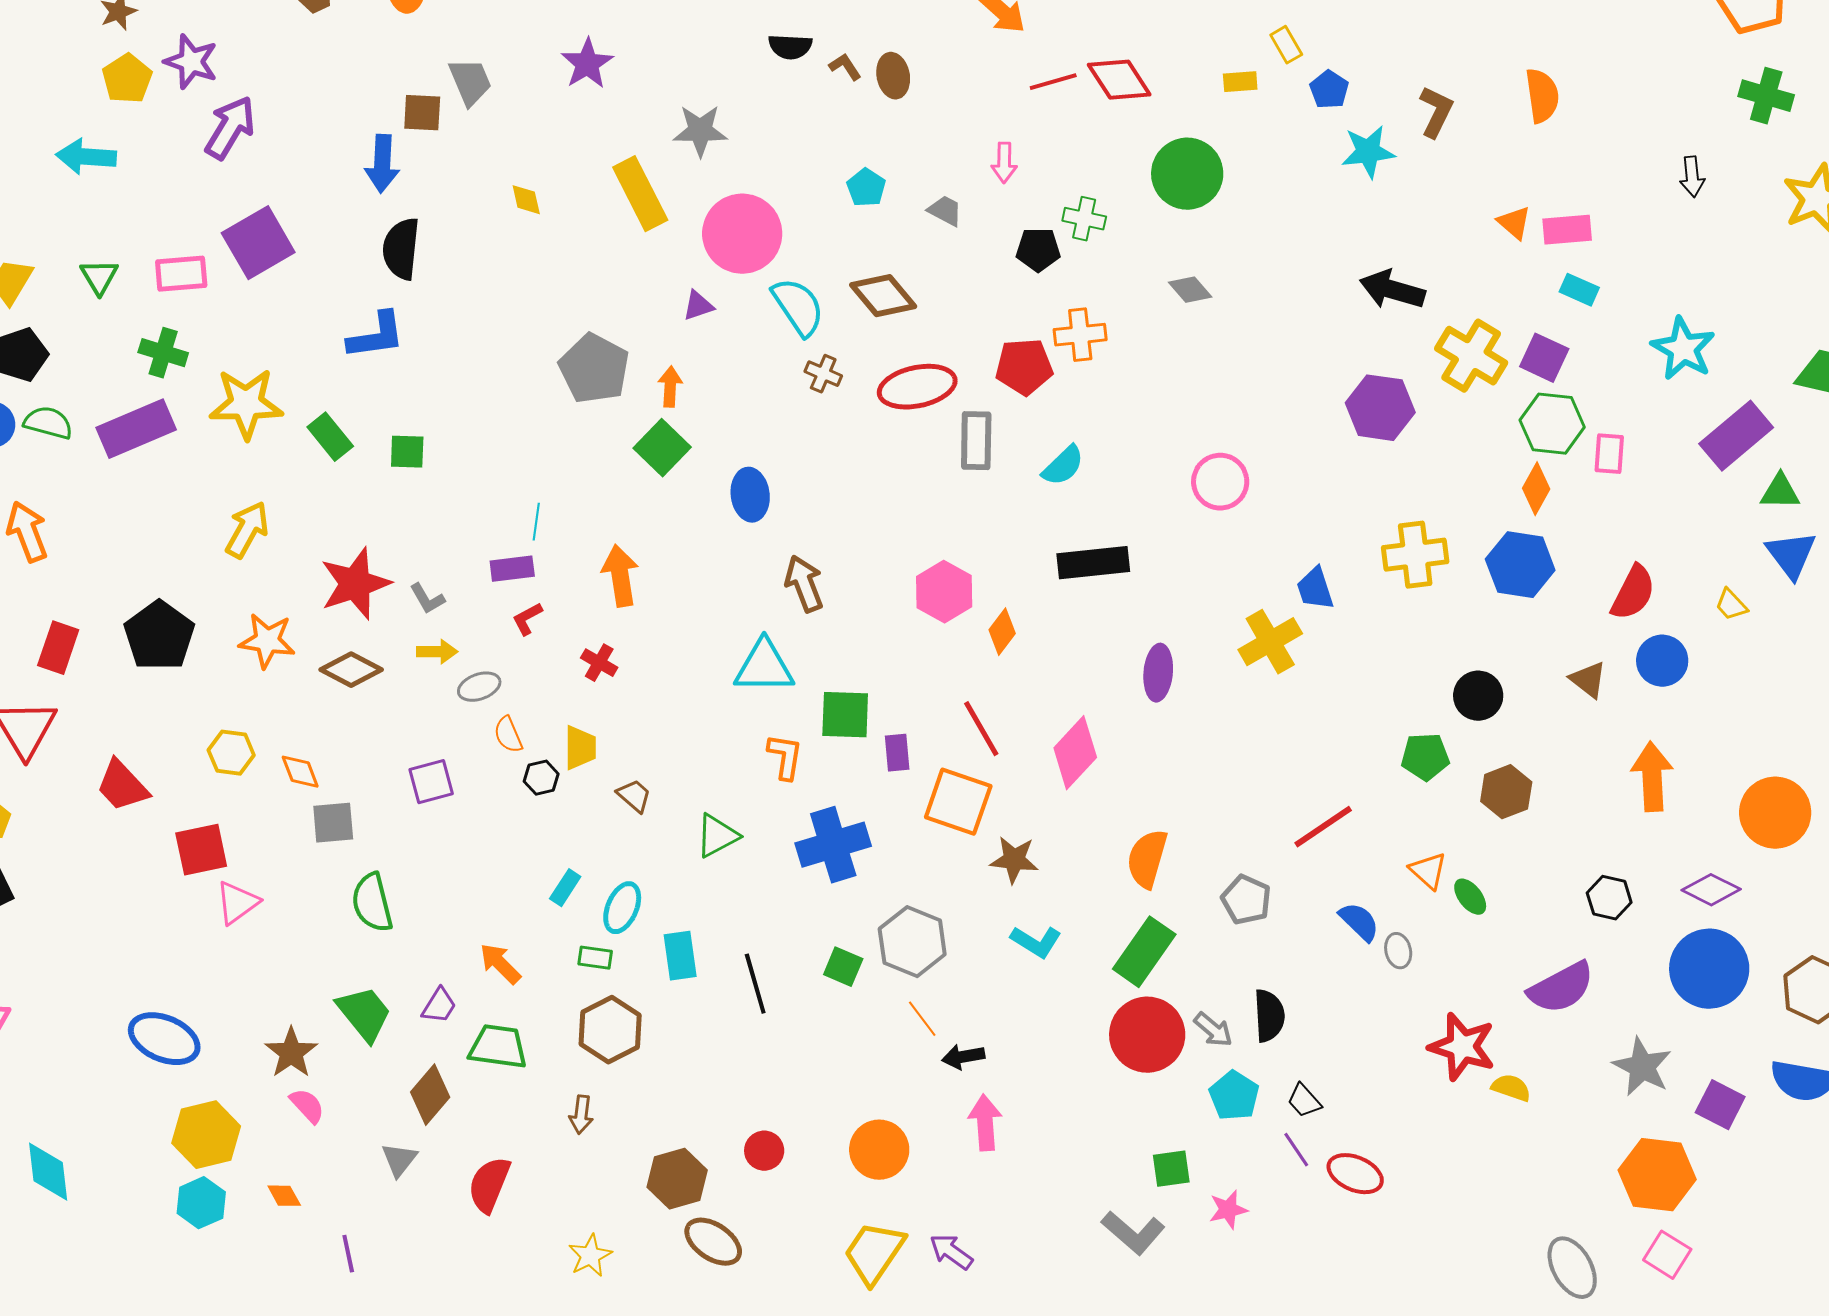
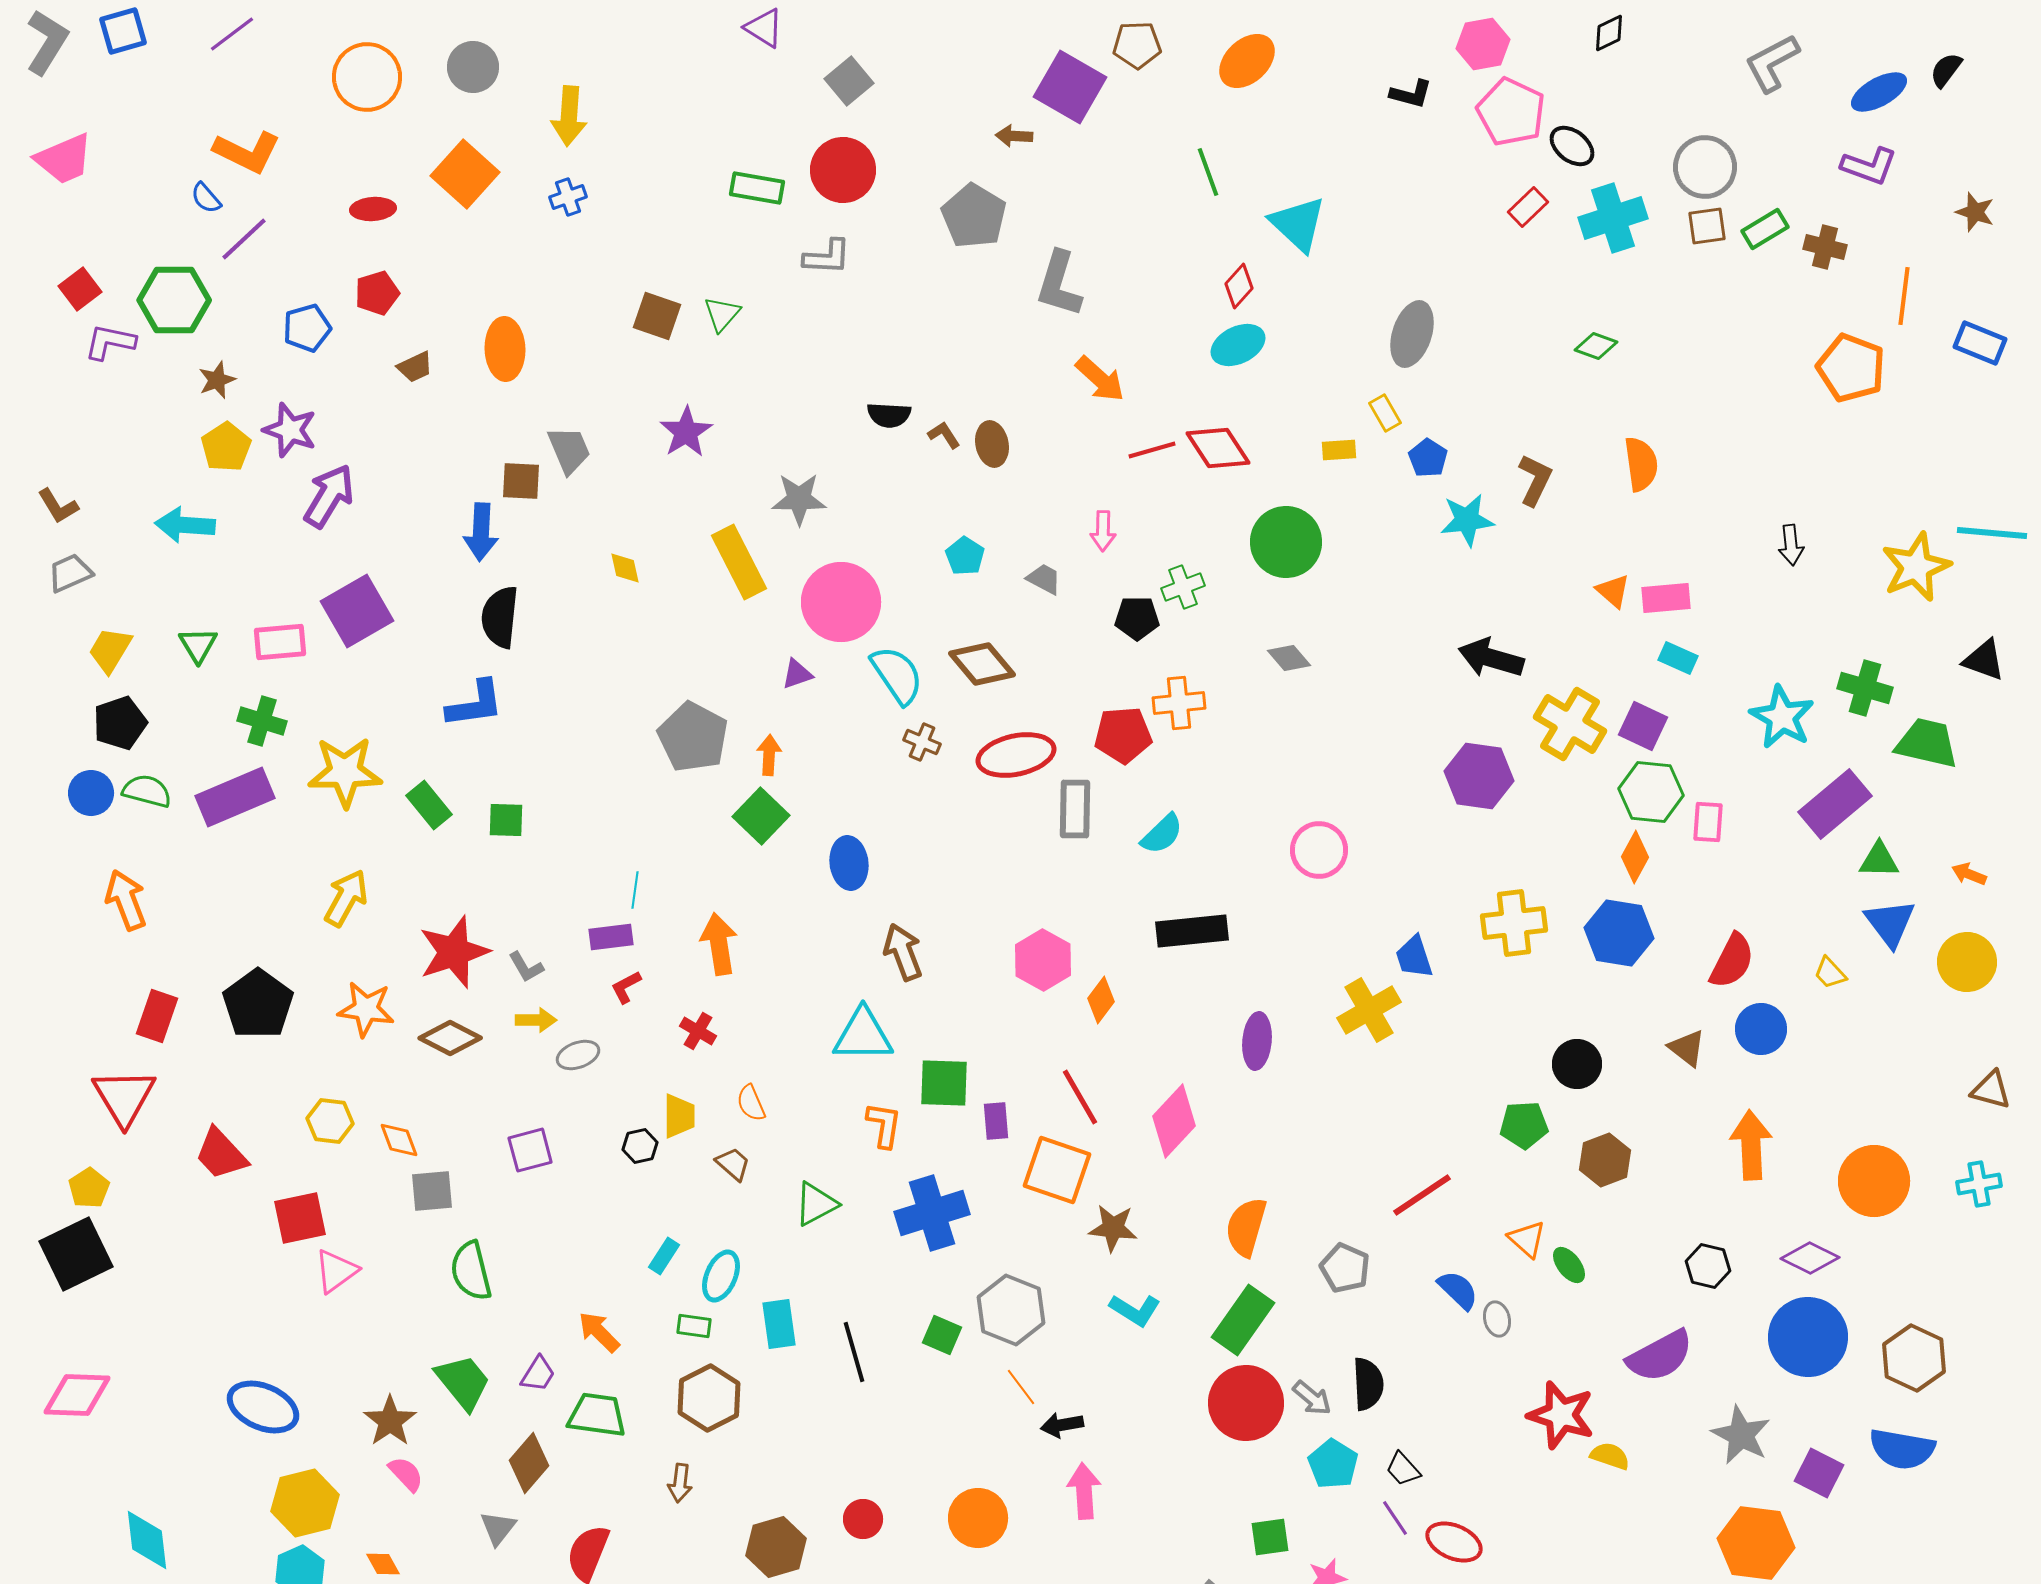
green cross: (1766, 96) -> (1865, 688), moved
green cross: (1084, 219) -> (1183, 587), turned -33
orange semicircle: (508, 735) -> (751, 1103), moved

